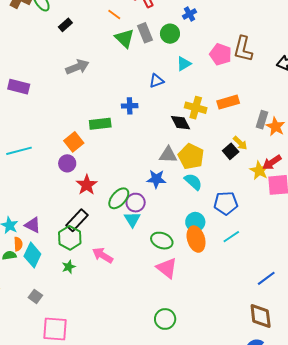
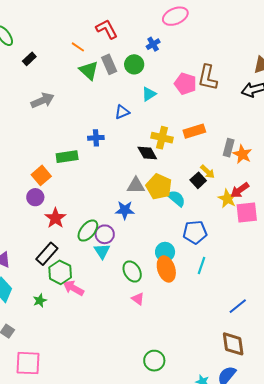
cyan semicircle: (193, 182) -> (176, 198), moved
cyan line: (231, 237) -> (201, 266), turned -36
green hexagon: (70, 238) -> (60, 272), moved
green ellipse: (162, 241) -> (132, 272), turned 40
pink triangle: (167, 268) -> (138, 299), size x0.6
green circle: (165, 319) -> (154, 361), moved

